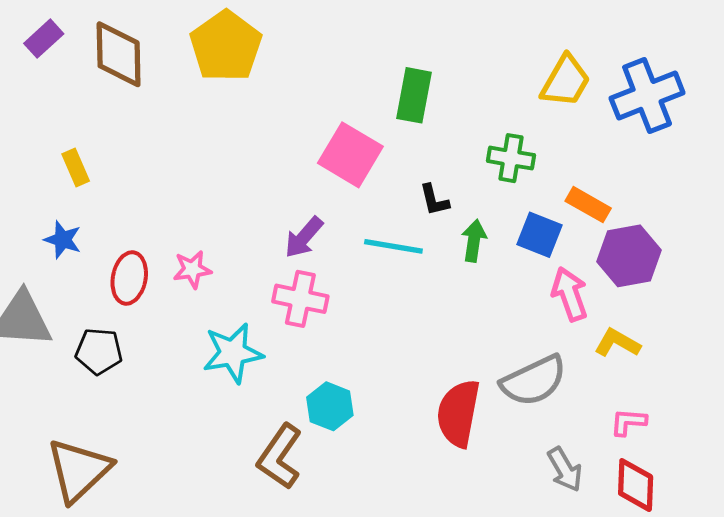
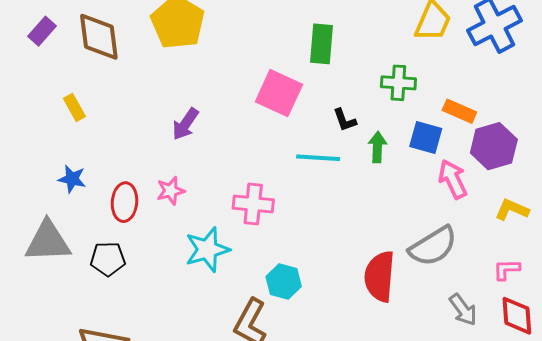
yellow rectangle: (76, 168) -> (74, 107), moved
purple arrow: (304, 237) -> (185, 124), moved
yellow L-shape: (617, 343) -> (512, 210), moved

